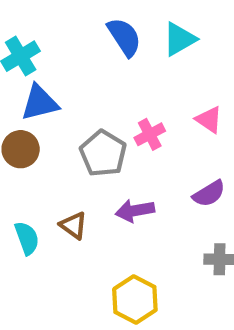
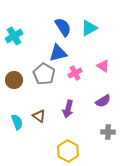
blue triangle: (40, 103) -> (58, 53), moved
gray pentagon: (103, 153) -> (44, 74), moved
purple arrow: (135, 211) -> (68, 109), turned -66

